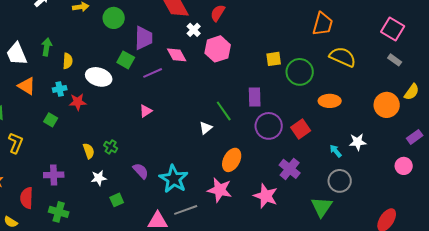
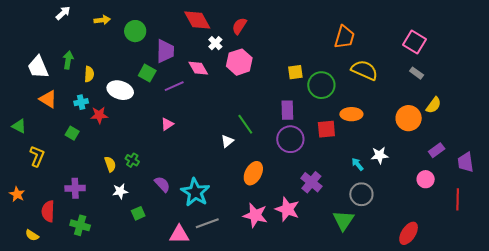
purple rectangle: (255, 97) -> (287, 110), moved
red square: (301, 129) -> (326, 129), moved, turned 30
pink star: (220, 190) -> (255, 215), moved

